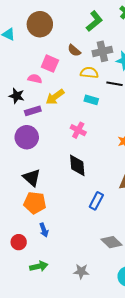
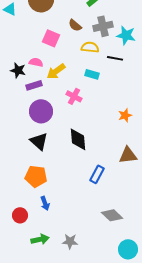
pink semicircle: (35, 79) -> (36, 62), moved
pink cross: (78, 130) -> (74, 96), moved
purple circle: (27, 137) -> (41, 111), moved
black triangle: (32, 178) -> (39, 141), moved
gray star: (81, 271) -> (70, 241), moved

